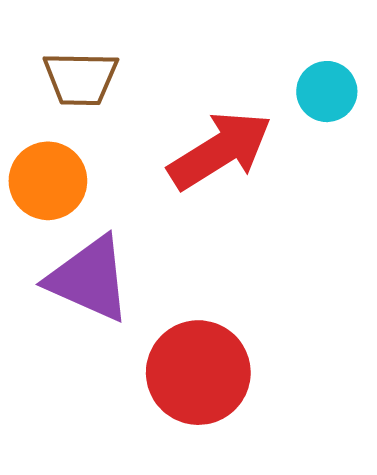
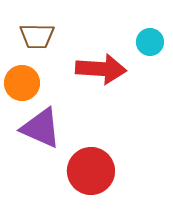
red arrow: (220, 150) -> (101, 69), turned 36

